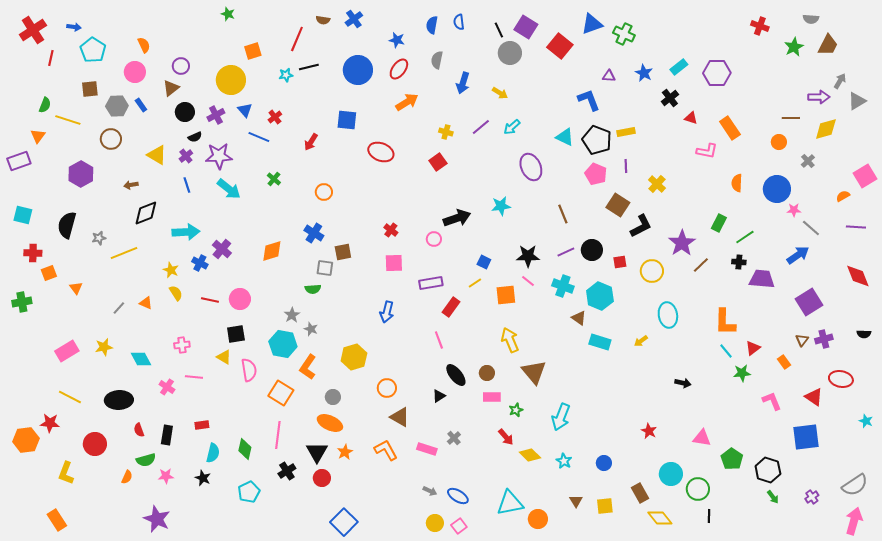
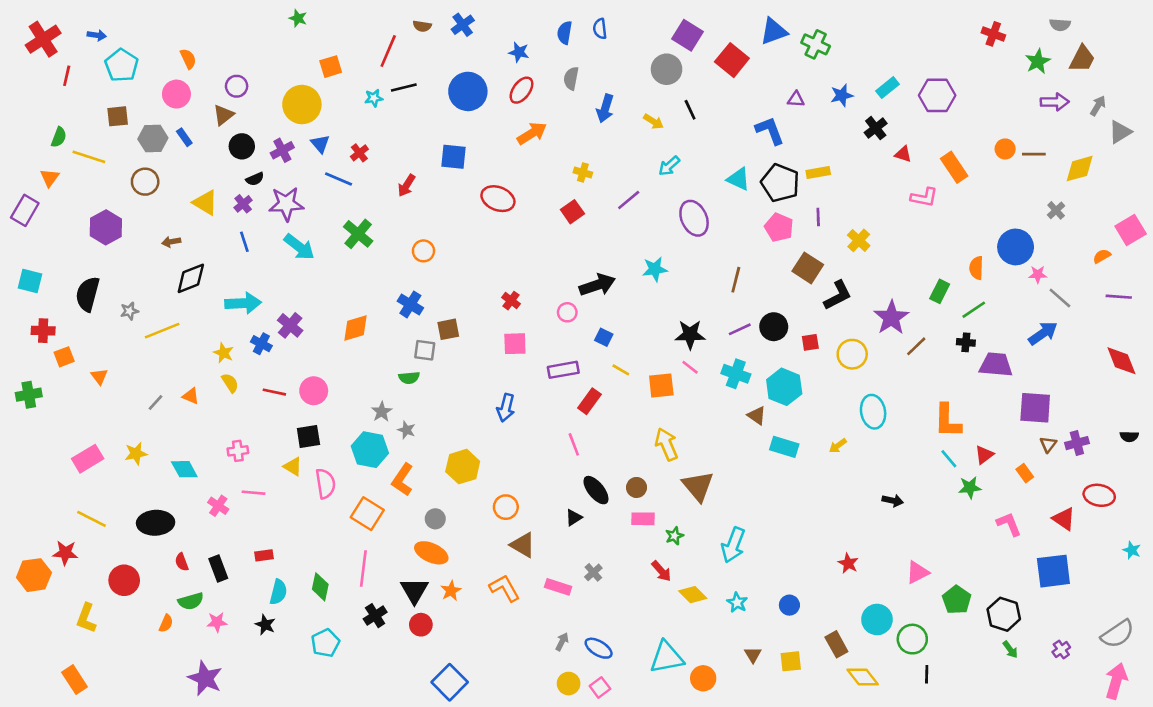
black line: (499, 30) -> (690, 110), moved
blue star: (644, 73) -> (842, 95), turned 30
purple arrow: (819, 97) -> (1055, 102), moved
purple line: (481, 127) -> (629, 200), moved
orange circle: (779, 142) -> (1005, 149), moved
purple rectangle: (19, 161) -> (25, 210), turned -40
green cross: (274, 179) -> (358, 234), size x1.6
orange semicircle: (737, 183) -> (976, 268), moved
brown line: (563, 214) -> (736, 280), turned 36
blue square: (484, 262) -> (604, 337), moved
yellow line: (475, 283) -> (621, 370), turned 64
purple square: (809, 302) -> (1035, 408), moved, turned 36
black rectangle: (167, 435) -> (218, 569), turned -30
pink triangle: (702, 438) -> (918, 572), turned -36
gray arrow: (430, 491) -> (562, 642), turned -88

